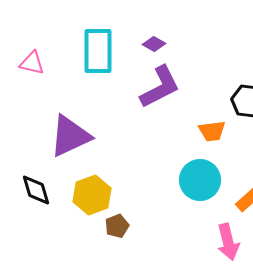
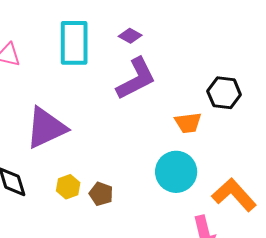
yellow hexagon: (92, 195) -> (68, 187), size x0.6
brown pentagon: (117, 226) -> (101, 194), moved, turned -30

